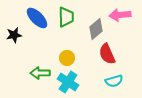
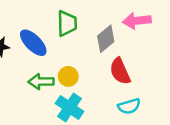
blue ellipse: (37, 18) -> (33, 43), moved
green arrow: (40, 73) -> (41, 82), moved

